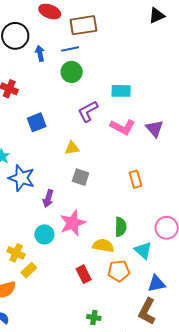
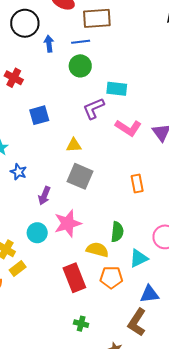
cyan rectangle: (121, 91) -> (117, 89), moved
gray square: (81, 177) -> (80, 176), size x1.4
blue star: (22, 178) -> (18, 172), size x0.6
cyan triangle: (143, 250) -> (139, 258), turned 48
red rectangle: (84, 274) -> (74, 278), size x1.5

